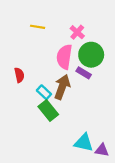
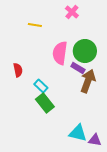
pink cross: (77, 32) -> (72, 12), moved
brown arrow: (62, 87) -> (88, 81), moved

